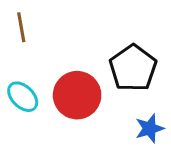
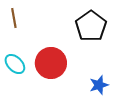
black pentagon: (133, 68) -> (91, 26), moved

